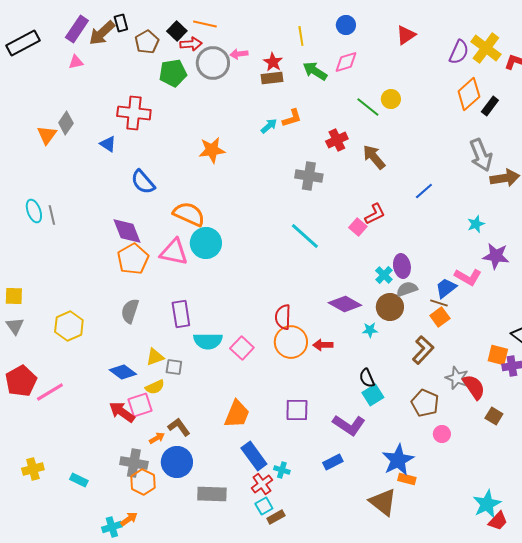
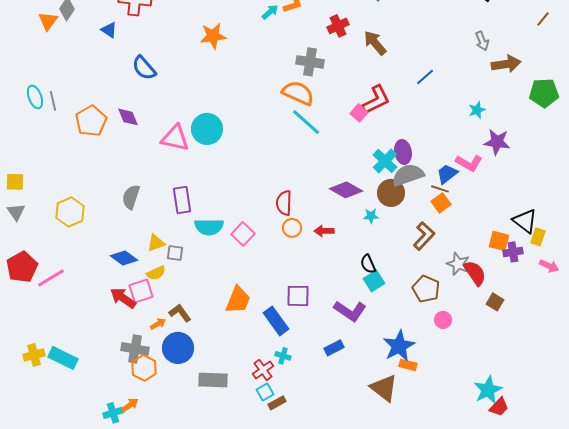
gray arrow: (481, 155) -> (482, 41), size x0.6
orange semicircle: (189, 214) -> (298, 93), moved
red L-shape: (375, 214) -> (376, 100), size x1.4
purple diamond: (127, 231) -> (128, 117), size x0.7
orange pentagon: (133, 259) -> (91, 121), moved
cyan cross: (384, 275) -> (385, 161), size x1.4
gray semicircle: (407, 289) -> (408, 175), size x1.5
orange circle: (291, 342) -> (292, 228), size x0.6
blue rectangle: (254, 456) -> (276, 321), moved
cyan rectangle: (79, 480) -> (63, 358), moved, size x1.6

